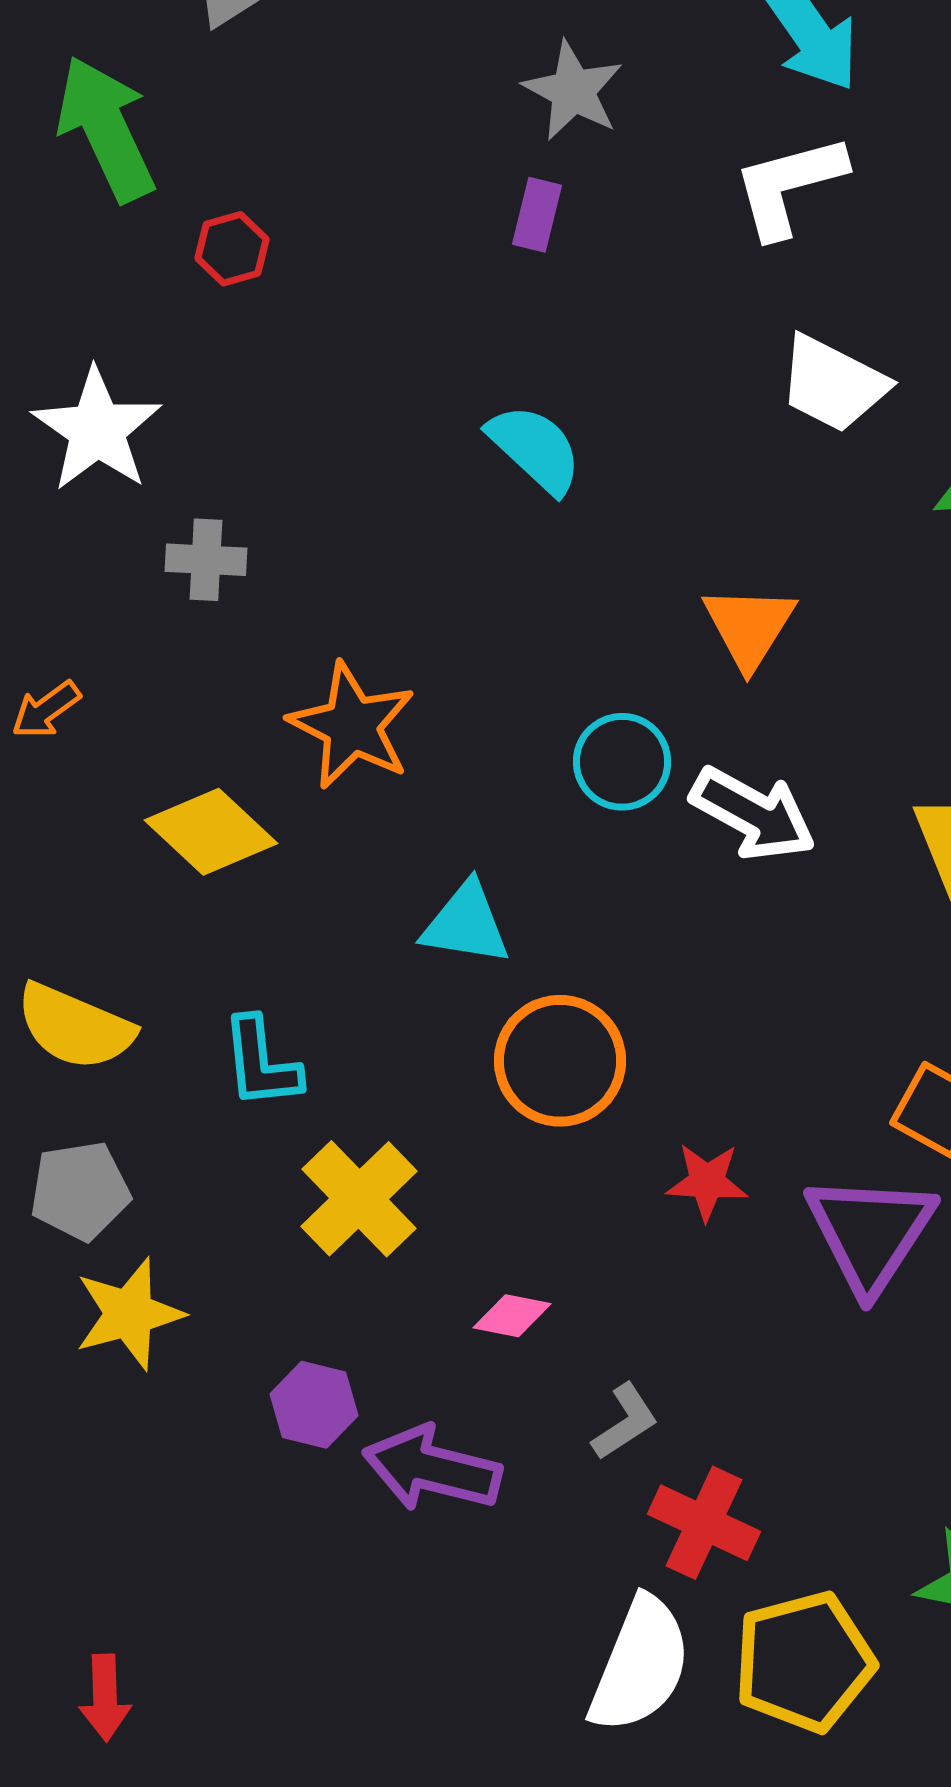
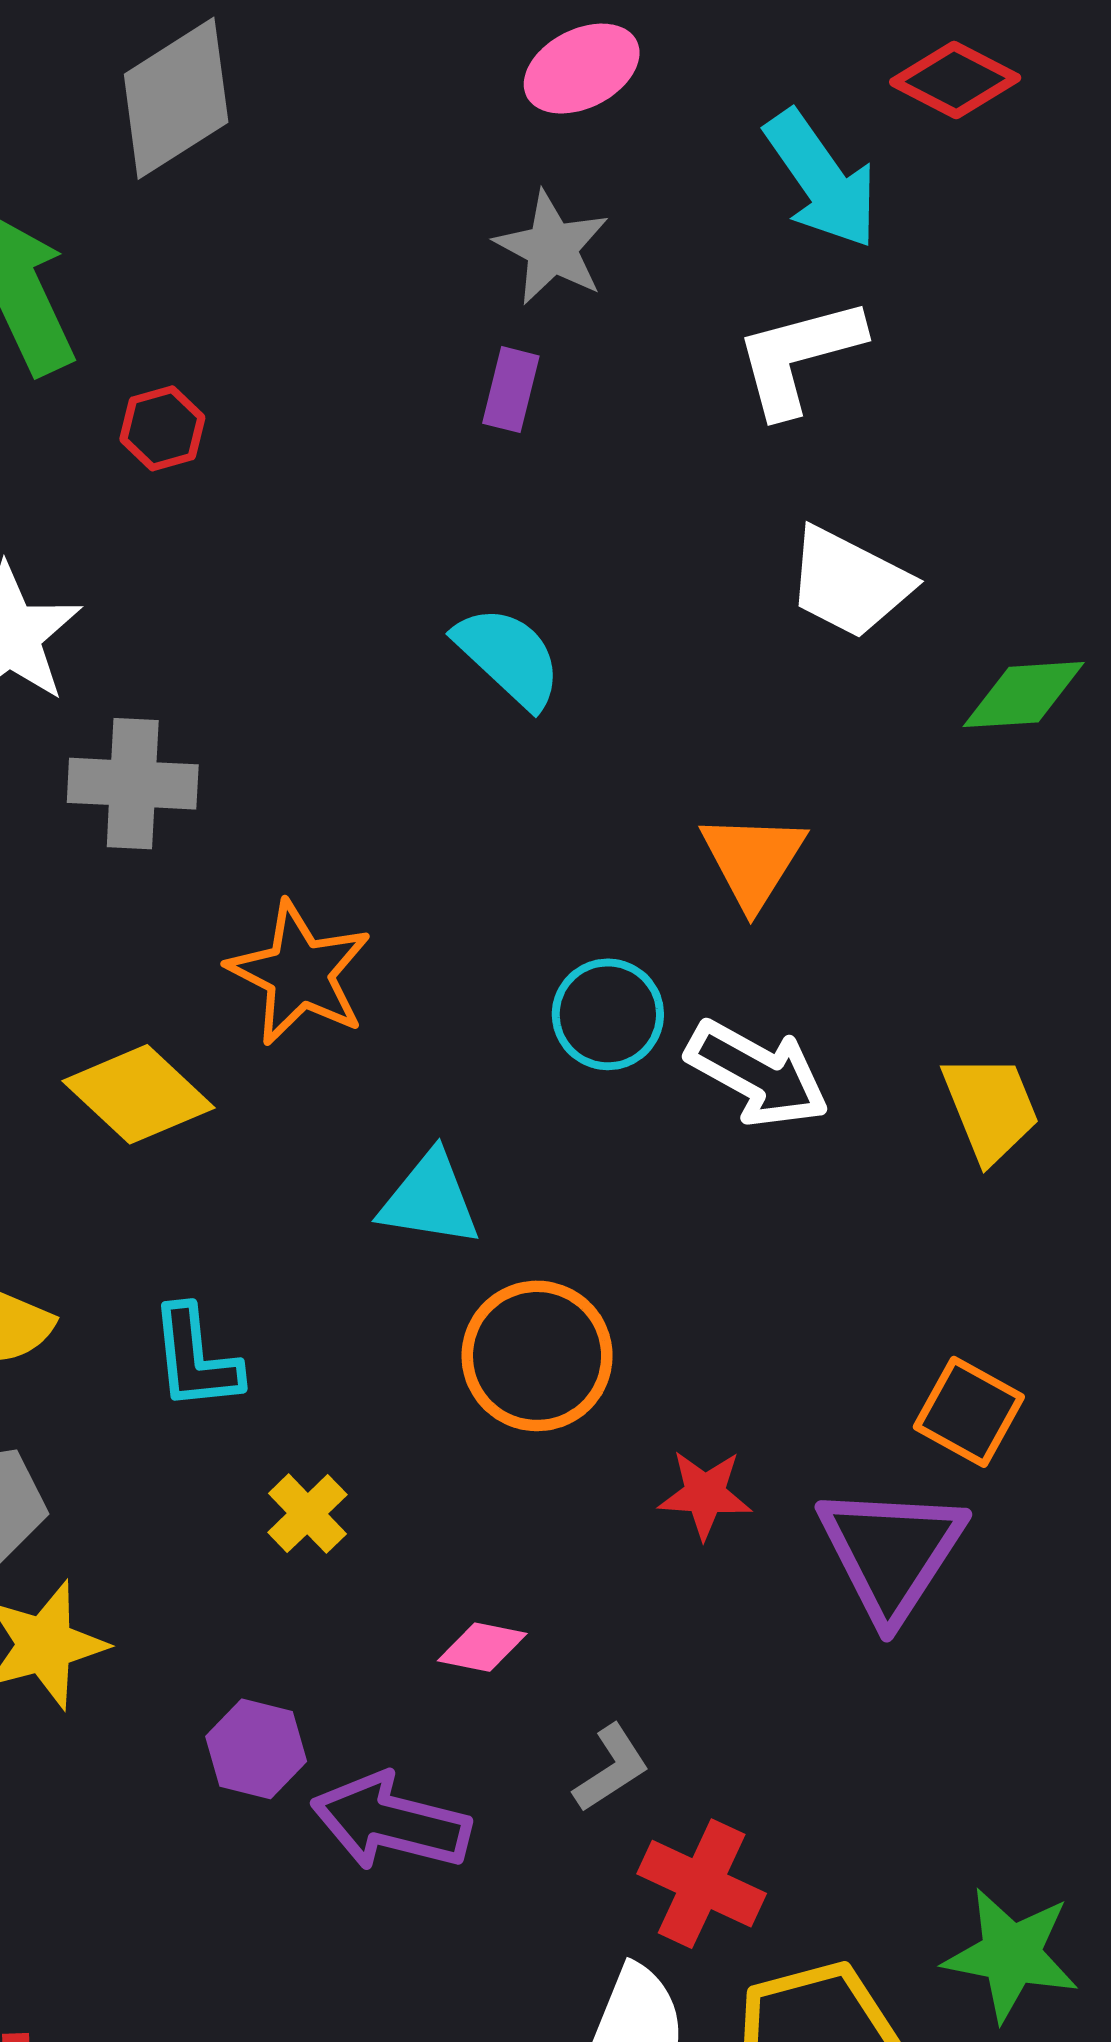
gray cross: (206, 560) -> (133, 784), size x1.4
yellow cross: (359, 1199) -> (307, 1514), size x0.6

